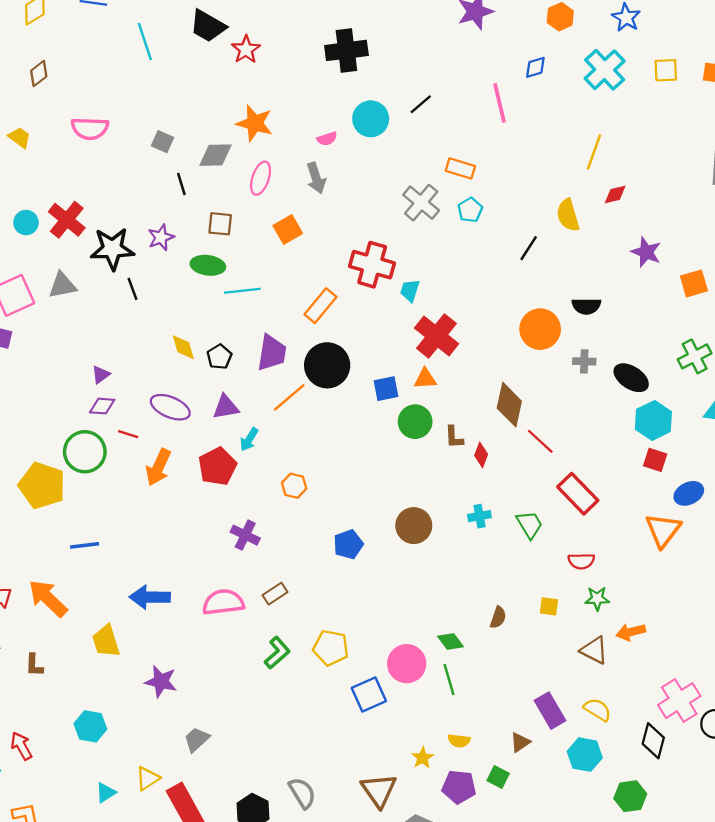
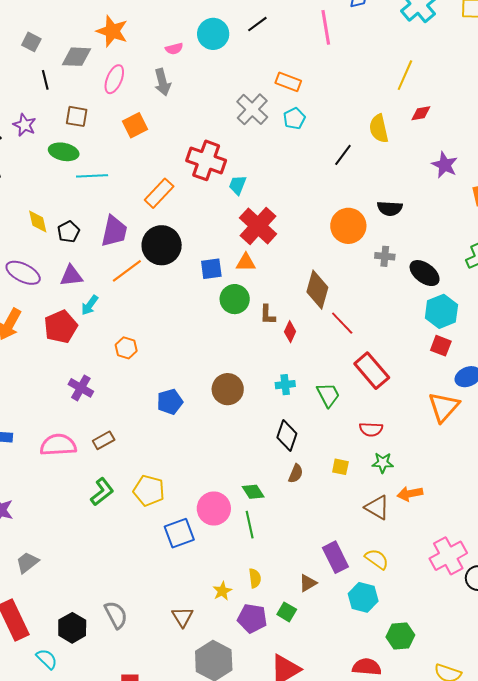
purple star: (161, 237) -> (25, 125), turned -30
yellow semicircle: (459, 741) -> (255, 578), turned -108
black diamond: (653, 741) -> (287, 436), moved
brown triangle: (379, 790) -> (183, 617), size x0.7

